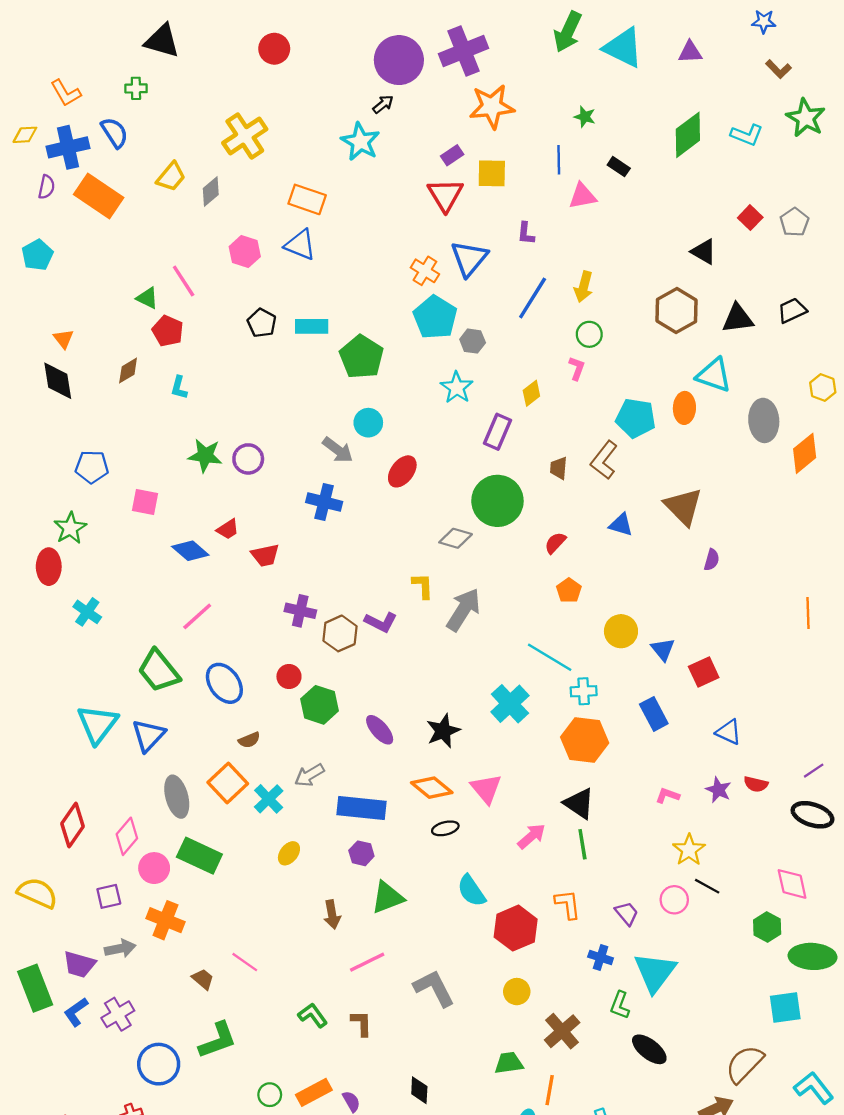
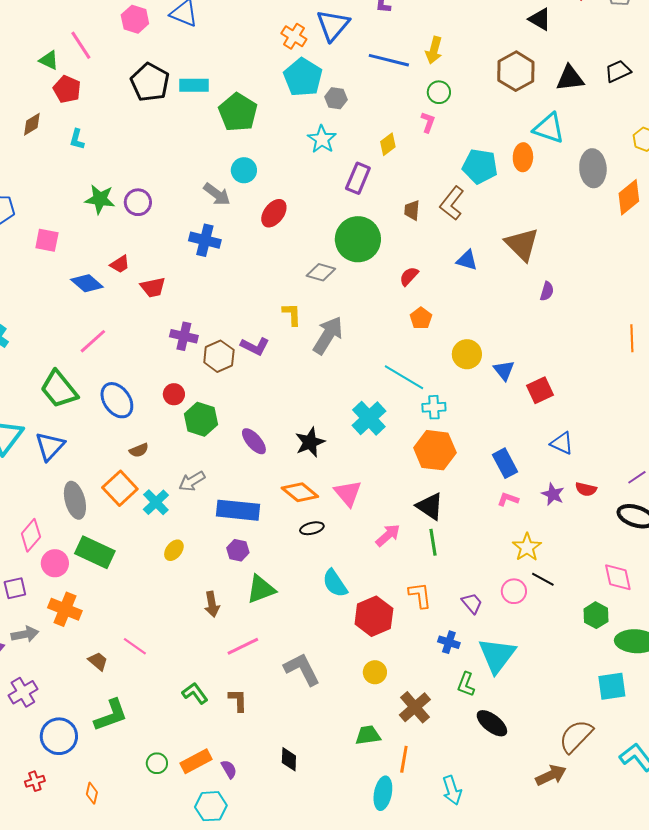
blue line: (533, 298) -> (389, 60), turned 72
black pentagon: (262, 323) -> (150, 82), size x1.5
blue rectangle: (654, 714) -> (505, 463), moved

